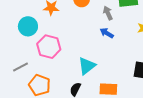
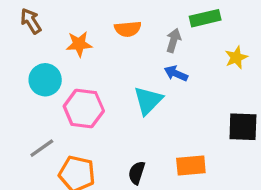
gray arrow: (108, 13) -> (173, 40), turned 48
cyan triangle: (87, 66) -> (148, 100), moved

